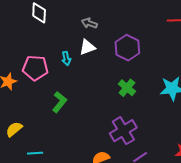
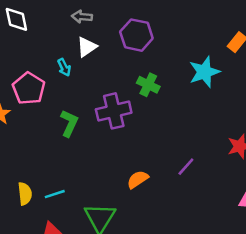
pink pentagon: (35, 68) -> (29, 88), turned -30
yellow semicircle: (14, 129) -> (25, 194), moved, turned 138
purple cross: (123, 131) -> (114, 111), moved, turned 32

